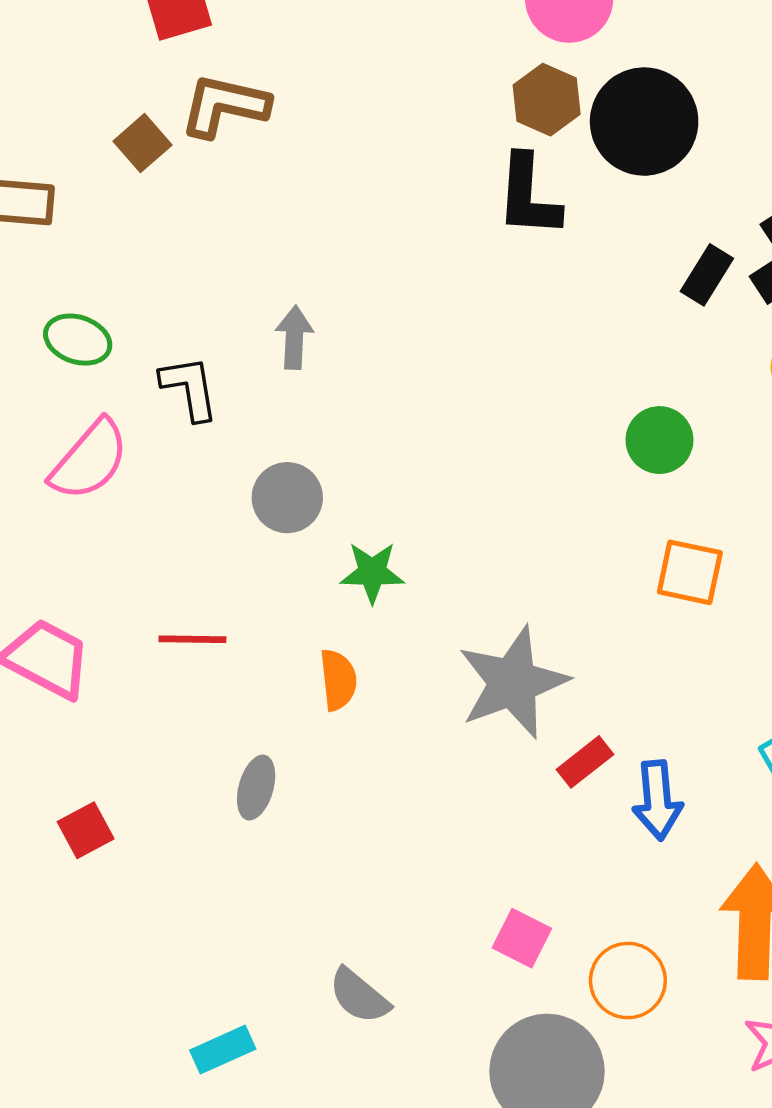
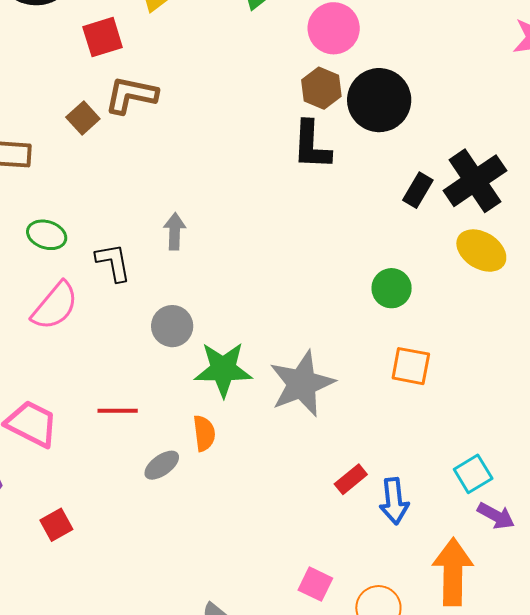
green star: (372, 572) -> (223, 369), size x1.5
gray star: (513, 683) -> (302, 384), moved
gray ellipse: (256, 788) -> (162, 465), moved, turned 39

